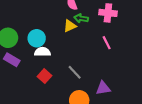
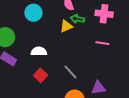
cyan circle: (37, 38) -> (33, 13), moved
pink line: (107, 43) -> (102, 43), turned -56

